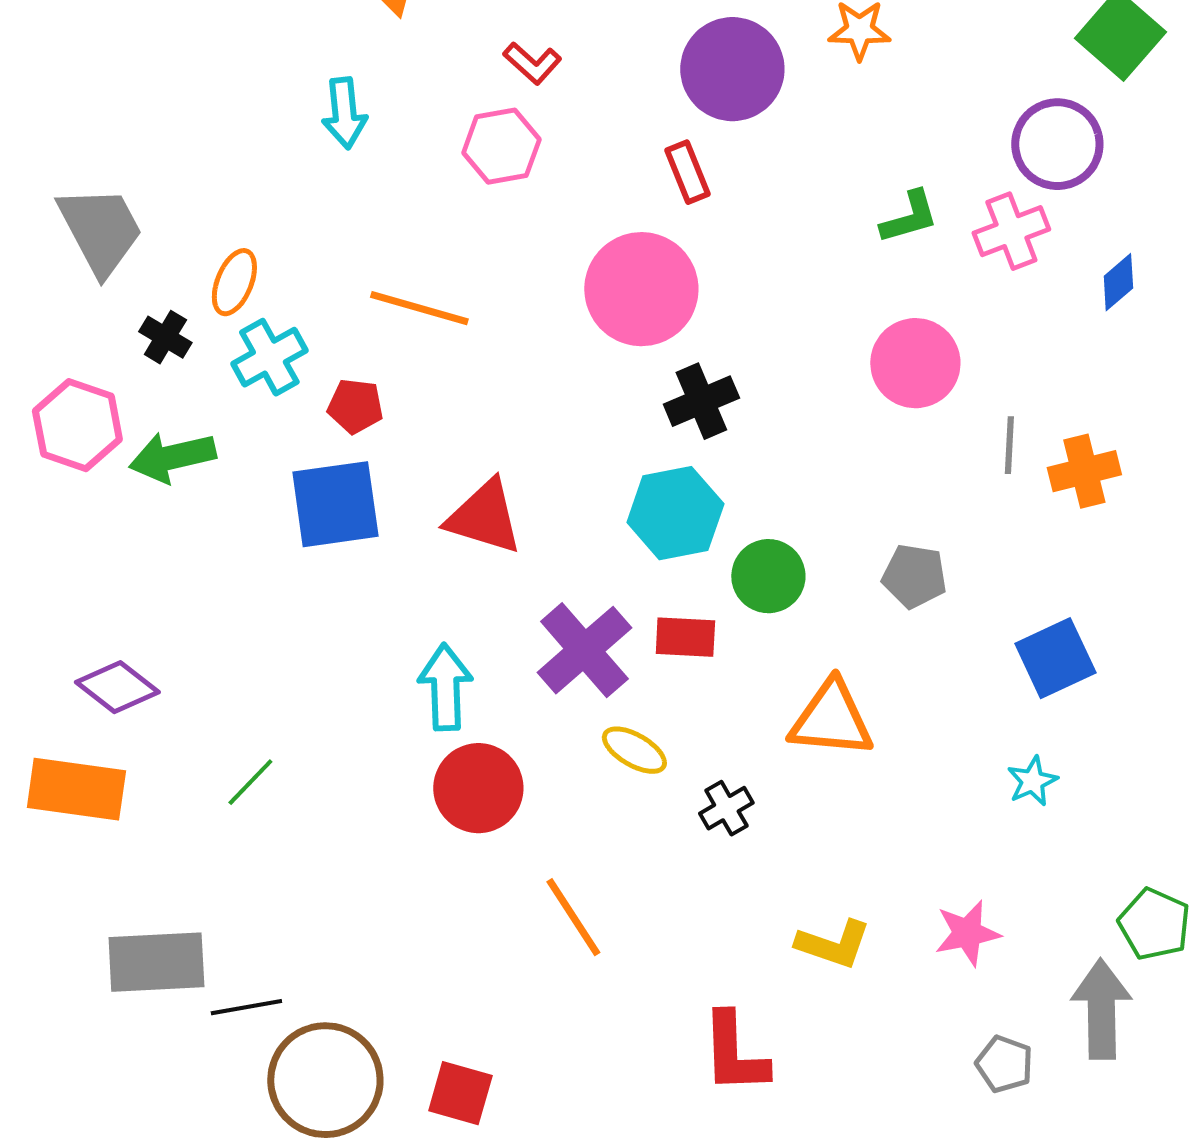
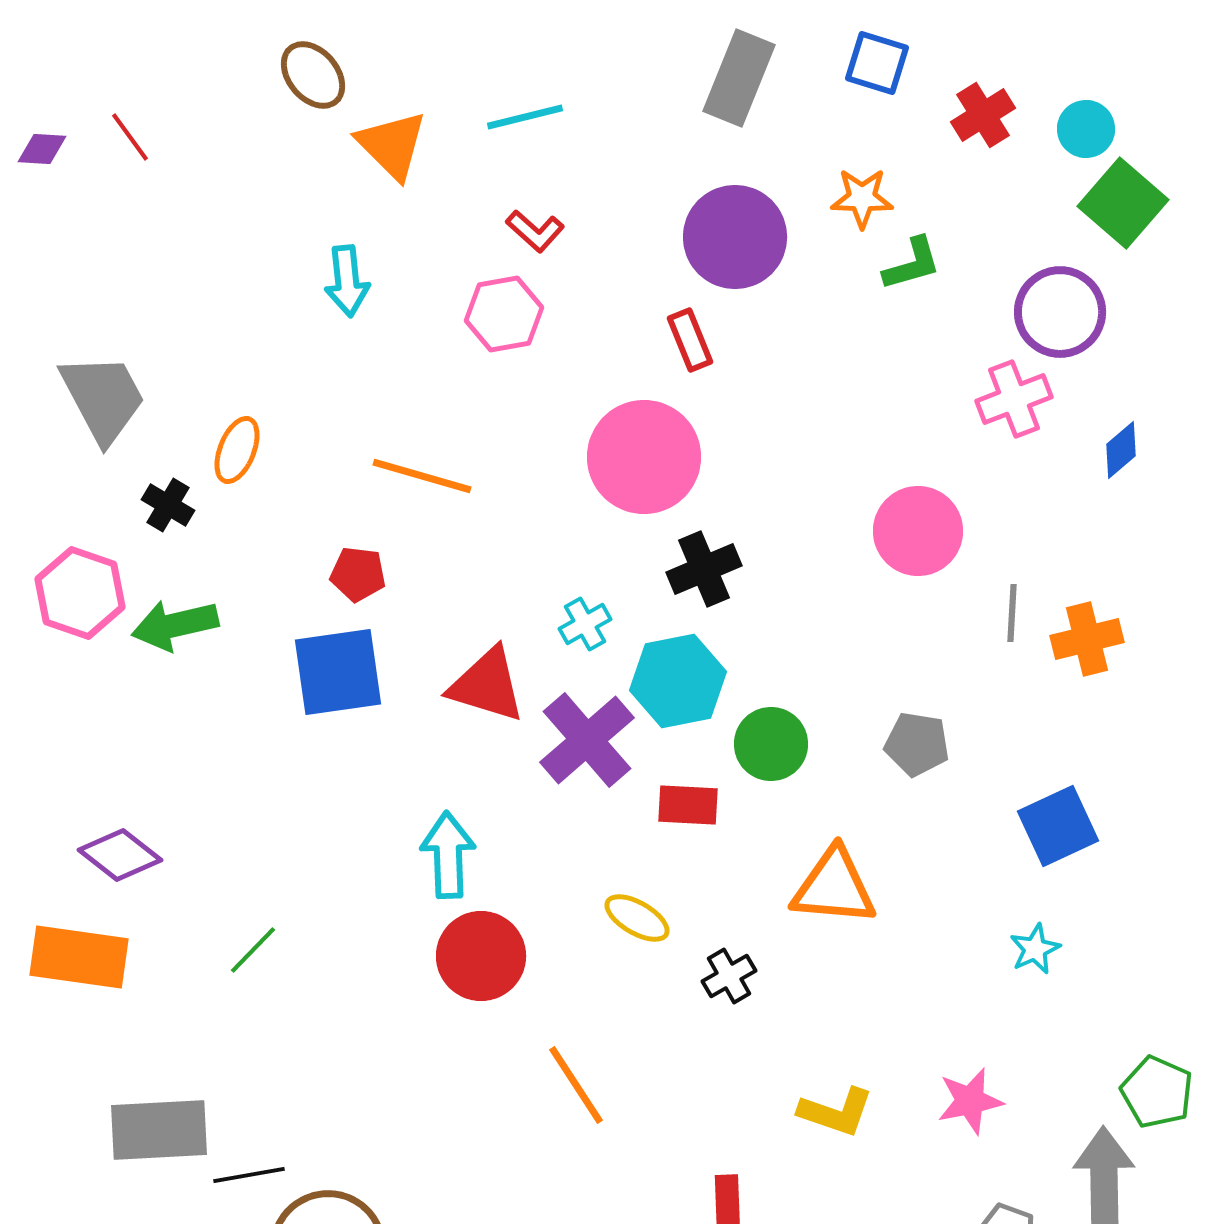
green L-shape: (909, 217) -> (912, 264), moved
cyan cross: (269, 357) -> (585, 624), moved, size x0.7
purple cross: (584, 650) -> (587, 740), moved

